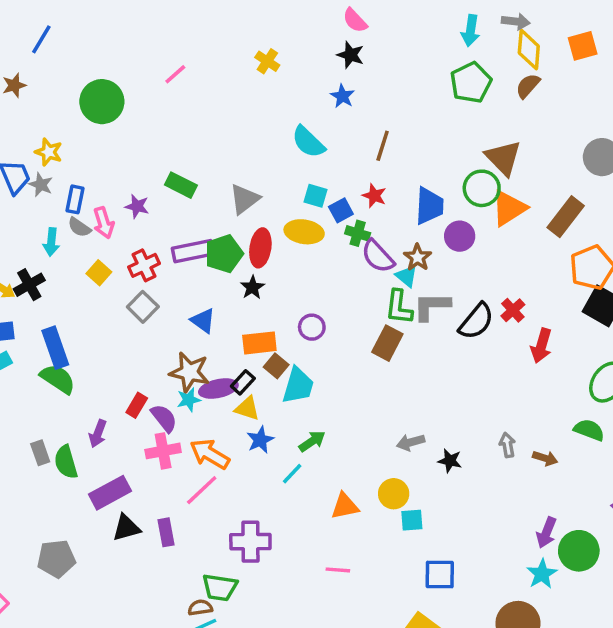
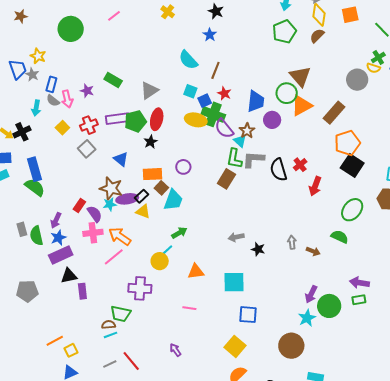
brown line: (383, 146) -> (215, 70), moved
yellow ellipse: (304, 232) -> (196, 120), moved
green cross: (358, 233) -> (213, 114), size x1.6
black semicircle: (476, 321) -> (279, 170), turned 120
blue star: (260, 440) -> (58, 238), moved
yellow circle: (394, 494) -> (160, 261), moved
cyan square: (412, 520) -> (234, 282), size x1.6
purple rectangle: (166, 532) -> (82, 291), moved

